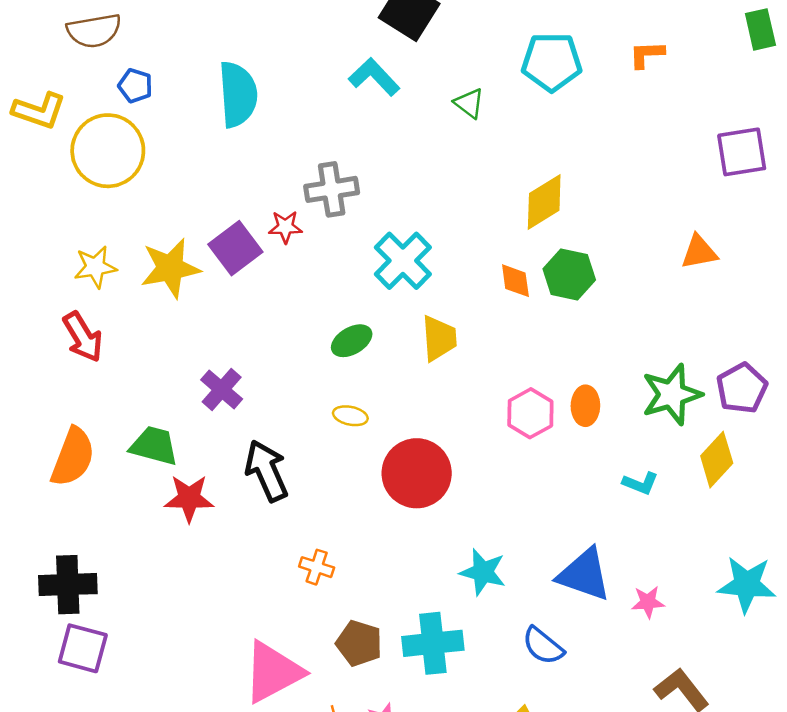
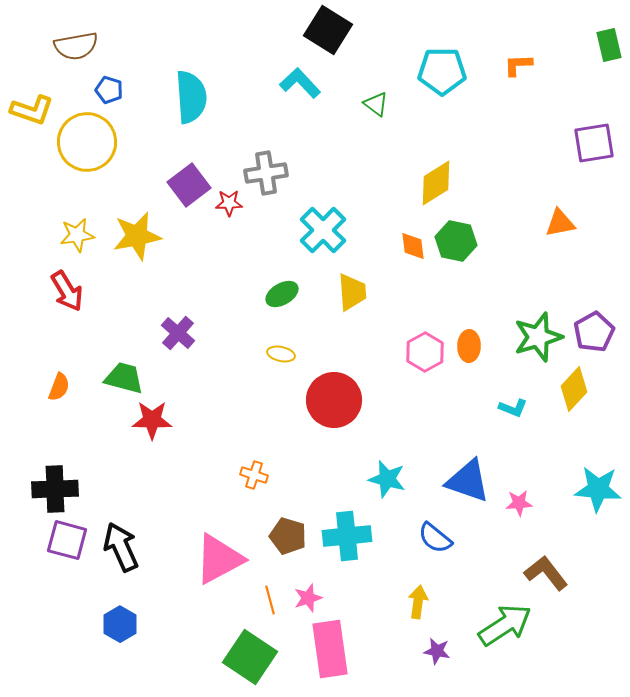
purple square: (235, 248) -> (189, 185), moved
orange semicircle: (73, 457) -> (59, 387), size x0.6
black arrow: (267, 471) -> (121, 547), moved

